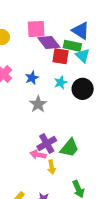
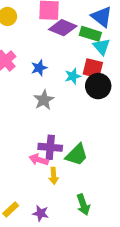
purple diamond: (49, 43) -> (63, 28), turned -35
red square: (61, 56) -> (93, 68), moved
purple cross: (47, 143) -> (50, 147), turned 30

